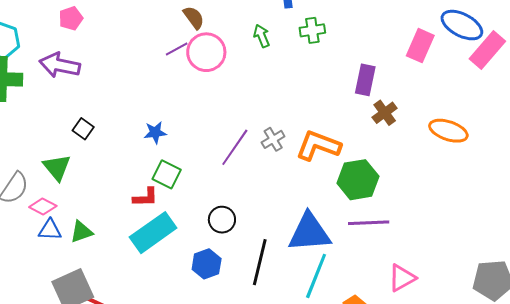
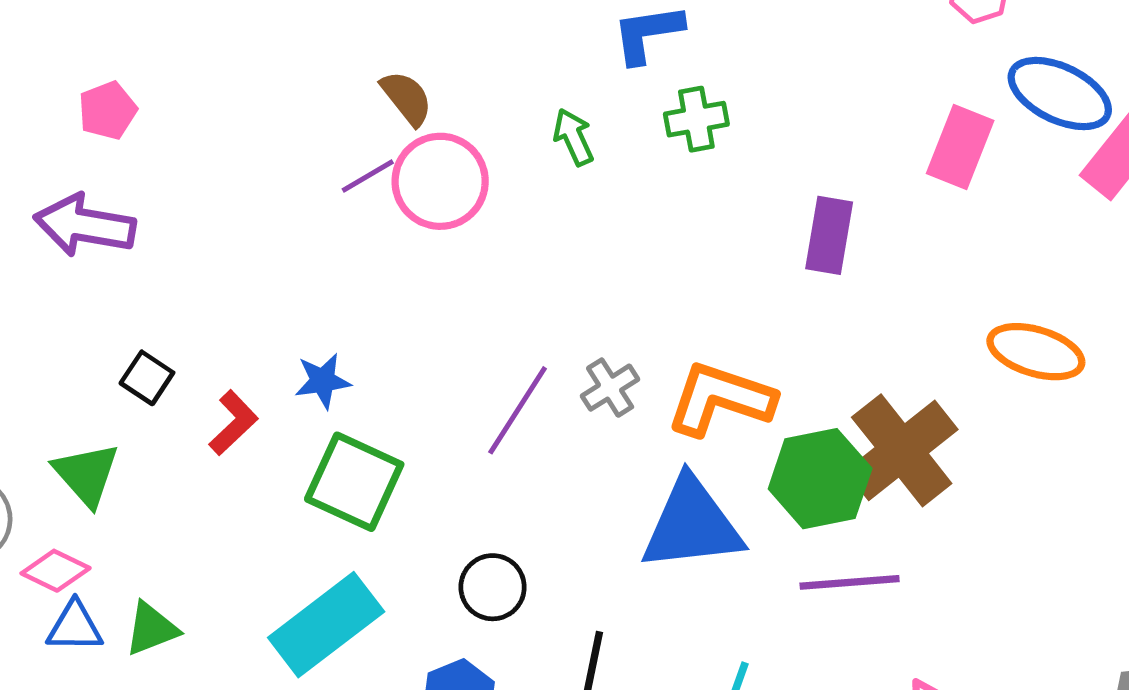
brown cross: (385, 113) -> (902, 450), moved, size x1.8
green square: (167, 174) -> (354, 482), size x1.4
red L-shape: (145, 197) -> (233, 423), moved, turned -40
blue triangle: (309, 232) -> (692, 525), moved

